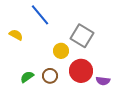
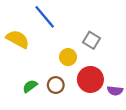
yellow semicircle: (16, 35) -> (18, 39), size x1.5
gray square: (82, 36) -> (92, 40), size x0.7

